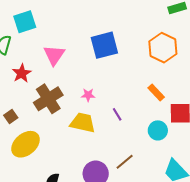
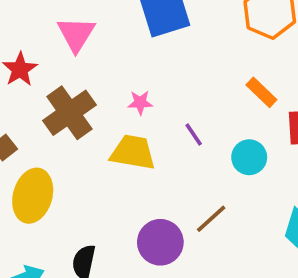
cyan circle: (158, 130) -> (249, 157), moved
yellow ellipse: (26, 144) -> (33, 196), turned -32

